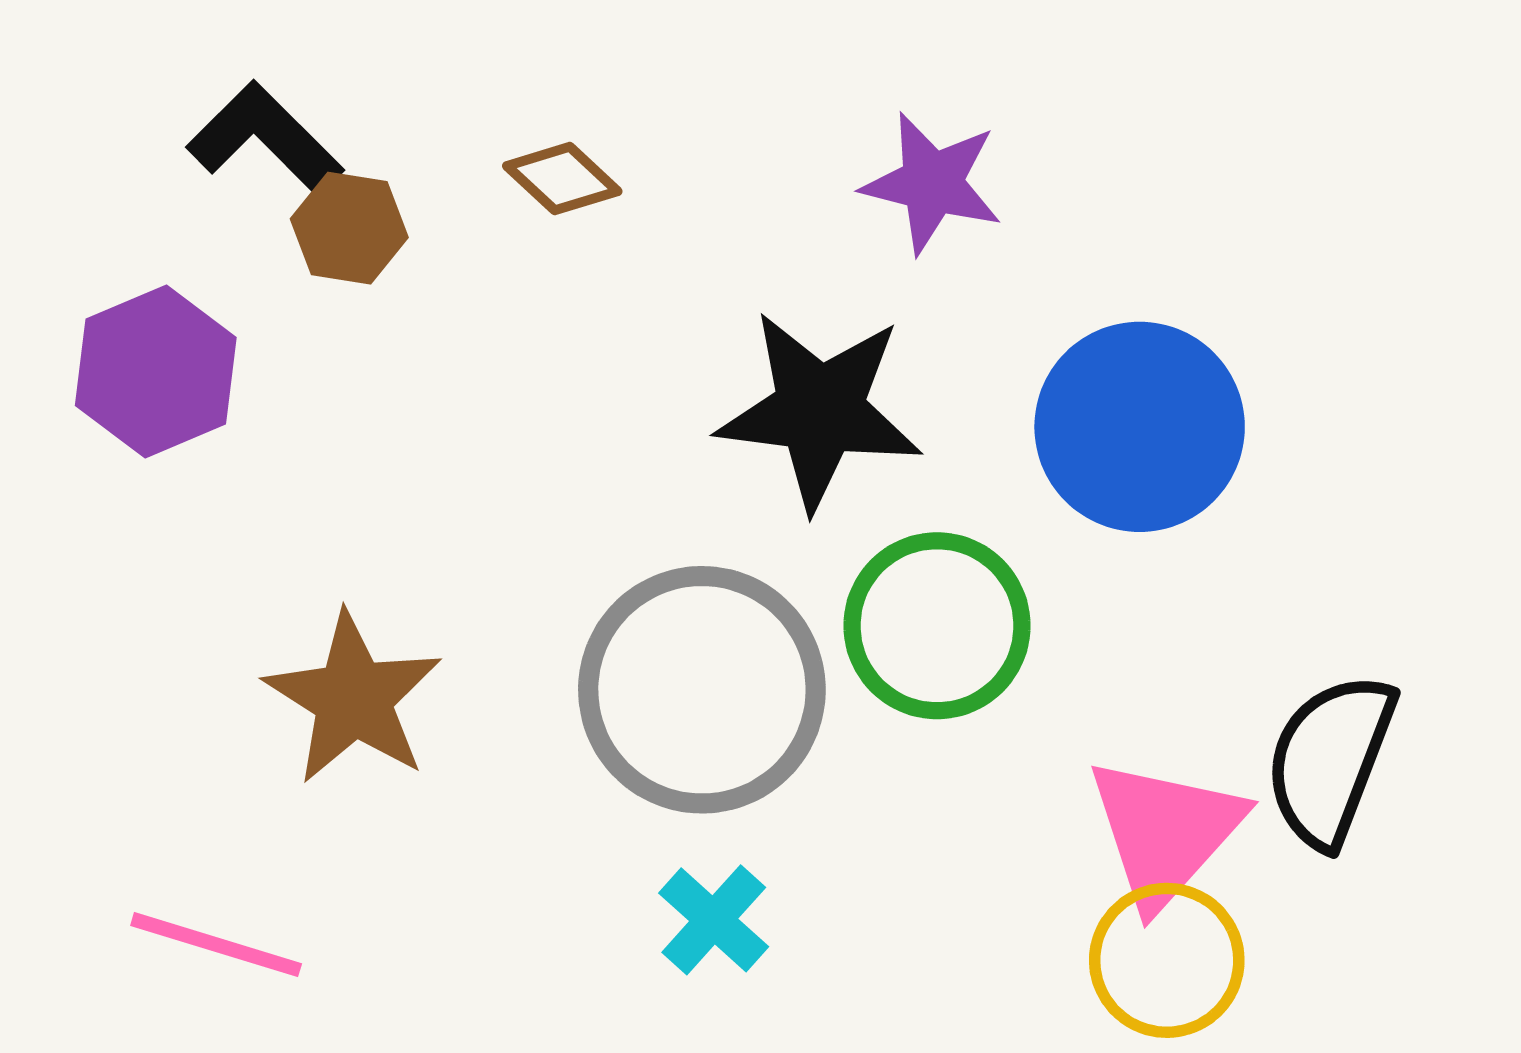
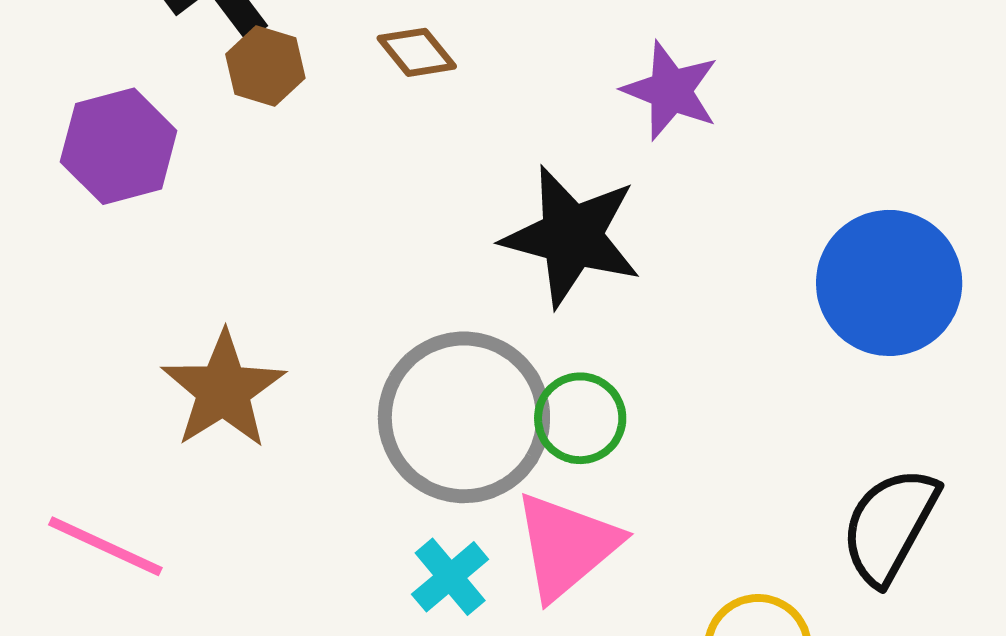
blue circle: (1140, 427) -> (889, 283), moved
green circle: (937, 626) -> (580, 418), moved, size x0.7
pink triangle: (1165, 832) -> (566, 546), moved

